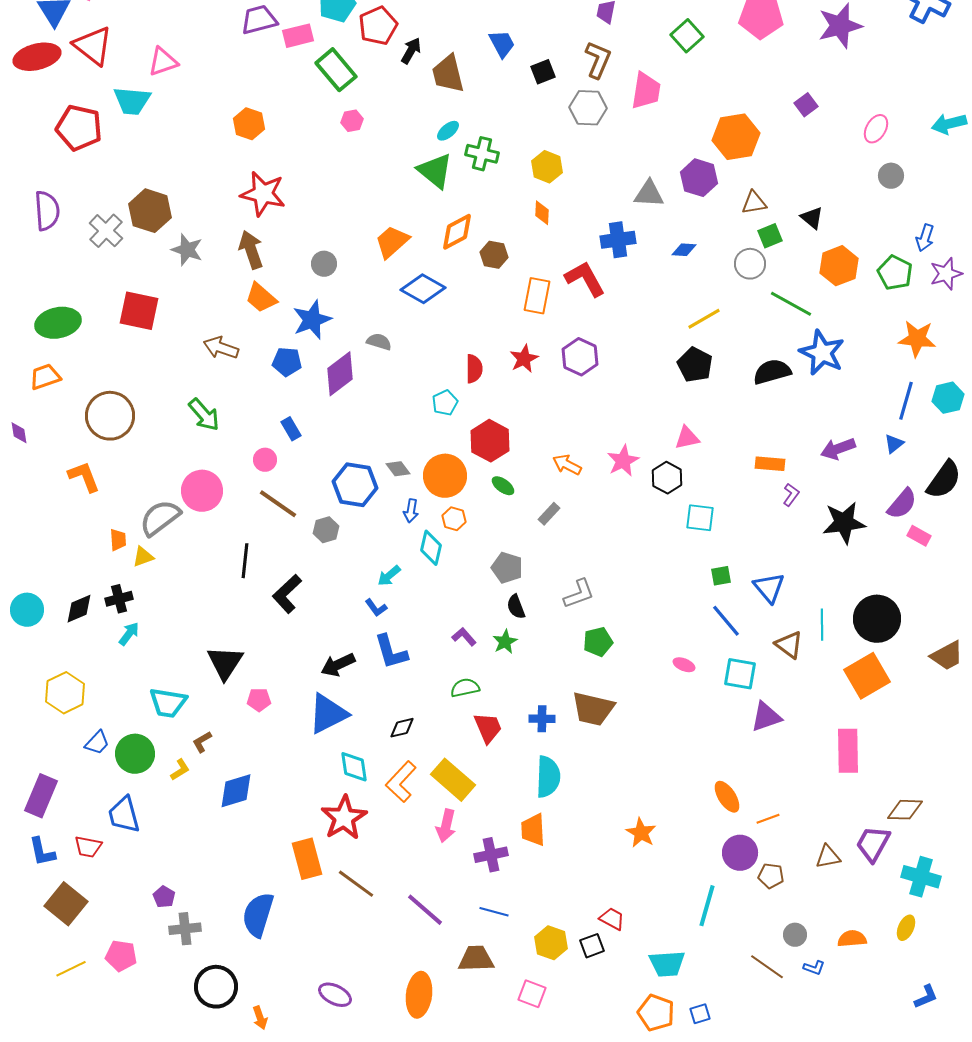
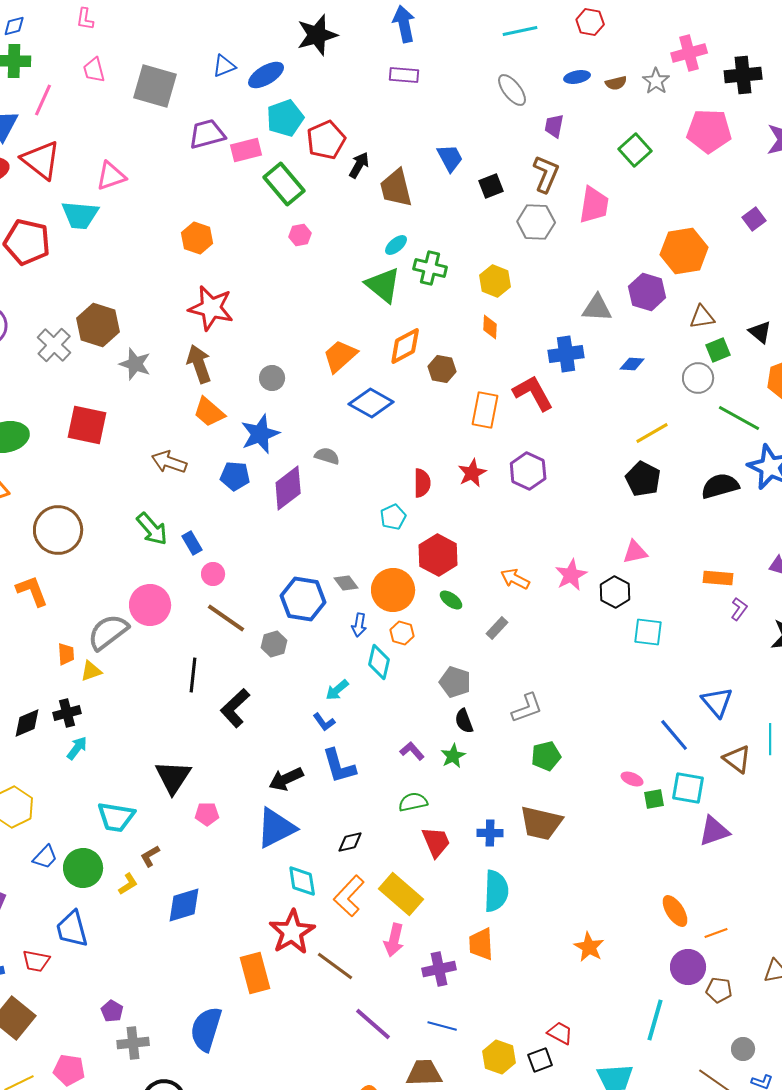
blue rectangle: (291, 429) -> (192, 543), moved
green square: (721, 576) -> (654, 799), moved
brown line: (356, 884) -> (335, 966), moved

